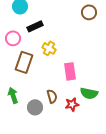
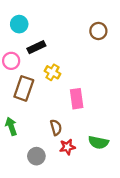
green semicircle: (89, 93) -> (98, 142), moved
red star: (72, 104) -> (67, 147), moved
gray circle: (35, 107) -> (36, 156), moved

